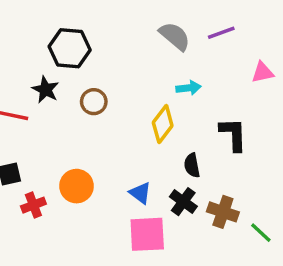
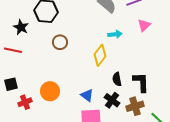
pink triangle: (263, 72) -> (144, 25), moved, turned -32
black star: (46, 90) -> (21, 27), moved
black L-shape: (233, 134) -> (141, 82), moved
brown cross: (223, 212) -> (135, 106), turned -36

